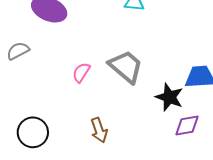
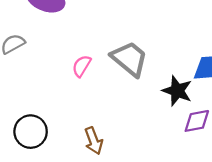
brown arrow: (99, 130) -> (94, 141), moved

